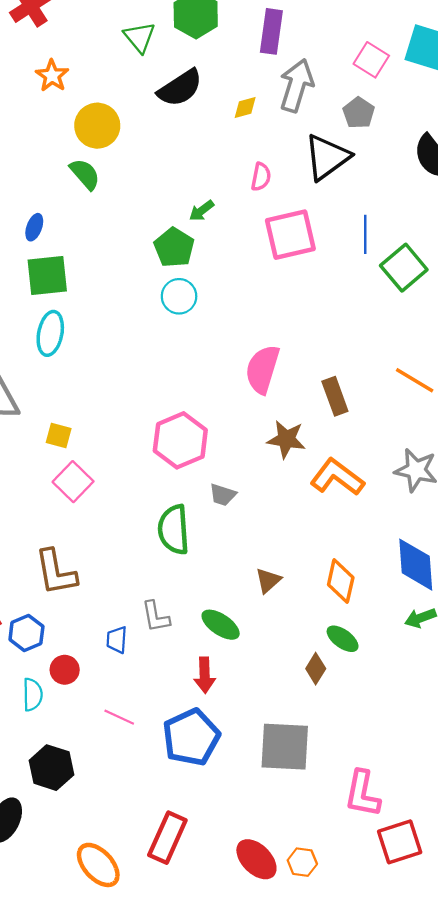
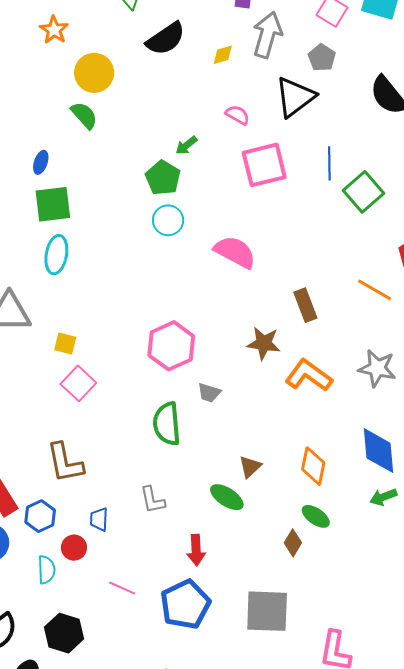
pink semicircle: (261, 177) -> (238, 115), turned -70
pink semicircle: (262, 369) -> (235, 252), moved, turned 102
green ellipse: (221, 625) -> (227, 497), moved
blue trapezoid: (117, 640) -> (99, 519), moved

